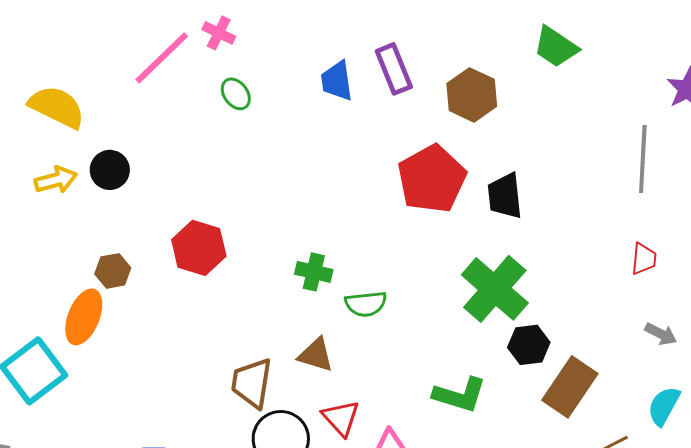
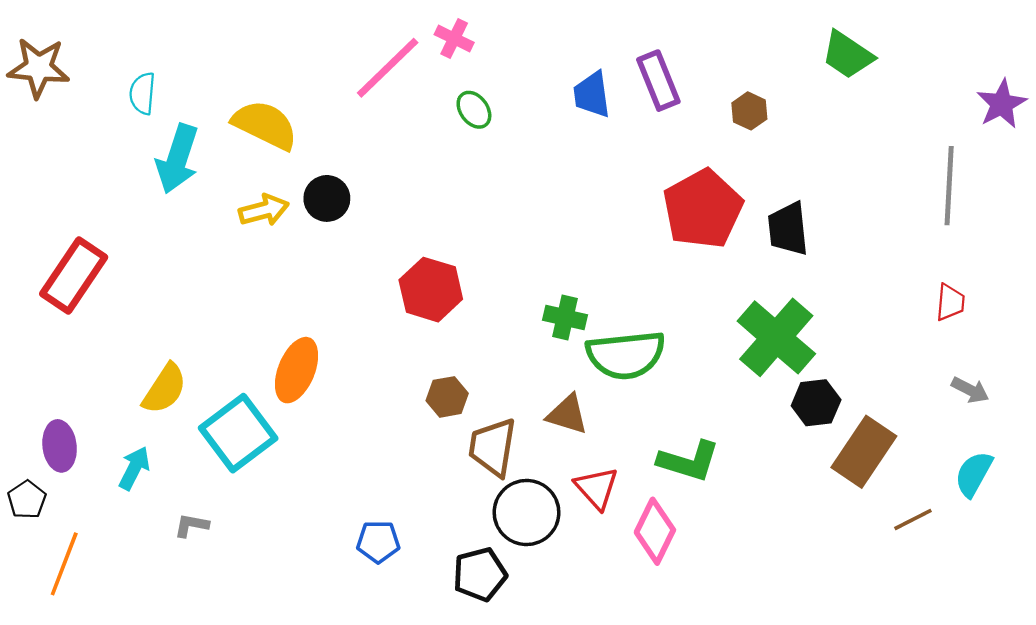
brown hexagon: (472, 95) -> (749, 111), size x0.6
brown hexagon: (113, 271) -> (447, 397), moved
green semicircle: (366, 304) -> (626, 355), size x1.6
green L-shape: (460, 395) -> (689, 461), moved

